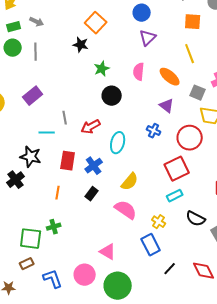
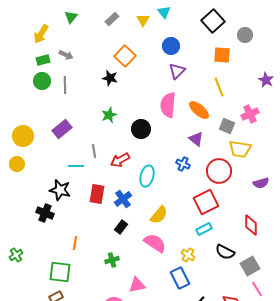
green star: (102, 69) -> (109, 115), moved
pink semicircle: (139, 72) -> (168, 105), size x1.4
black cross: (16, 180) -> (45, 213), turned -30
orange line: (58, 193) -> (75, 243), moved
green cross: (54, 227) -> (112, 260), moved
pink triangle: (108, 252) -> (137, 285), turned -42

